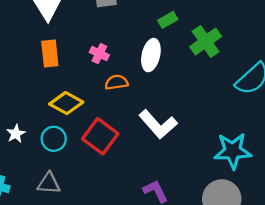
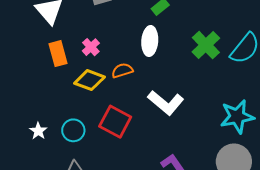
green cross: (206, 42) -> (206, 45), moved
pink cross: (99, 54) -> (91, 47), moved, turned 30
yellow diamond: (66, 103) -> (89, 80), moved

